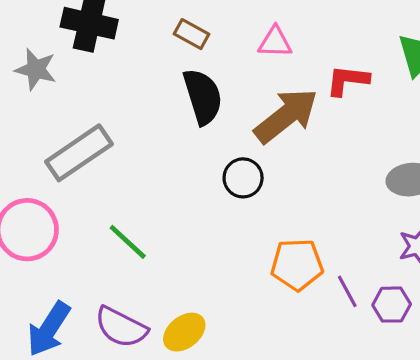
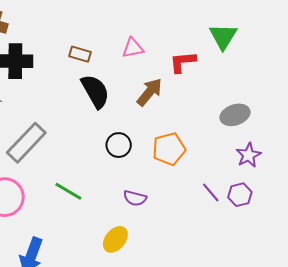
brown arrow: (286, 116) -> (149, 92), size x0.7
black circle: (243, 178) -> (119, 145), moved
orange pentagon: (297, 265) -> (169, 149), moved
purple semicircle: (121, 327) -> (135, 198), moved, size x0.7

